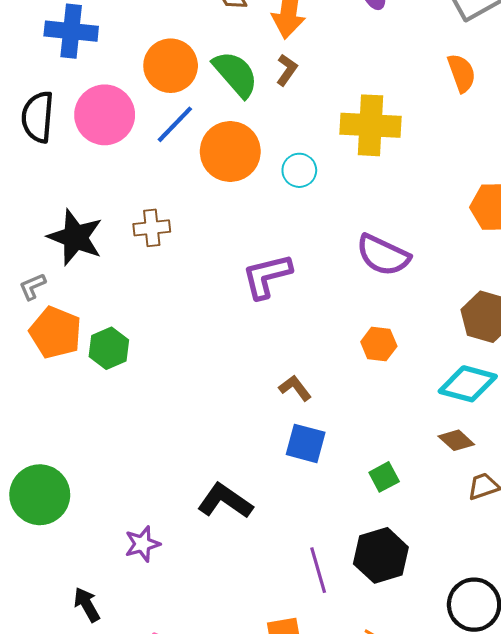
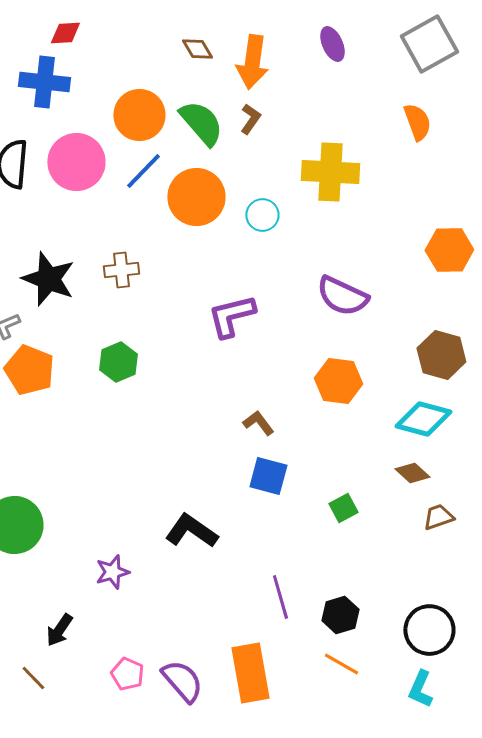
orange hexagon: (379, 344) -> (338, 381), size x1.4
green hexagon: (109, 348) -> (118, 362), moved
black hexagon: (381, 555) -> (340, 615), moved, size x0.7
black arrow: (87, 605) -> (59, 630), turned -116

